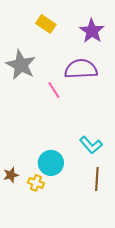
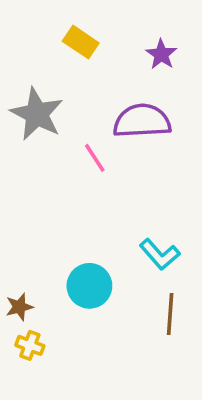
purple star: (92, 31) -> (161, 54), size x0.7
yellow cross: (36, 183) -> (30, 345), moved

